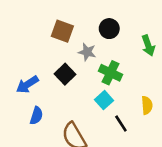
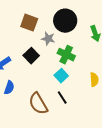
black circle: (109, 29) -> (65, 21), size x1.5
black line: (121, 123) -> (62, 98), moved

